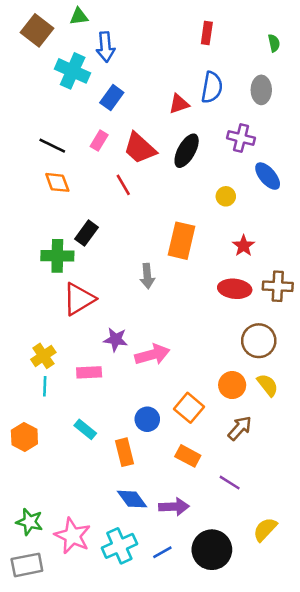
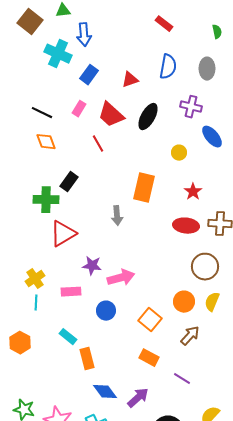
red rectangle: (207, 33) -> (164, 24), turned -60
red triangle: (179, 104) -> (130, 80), moved
yellow semicircle: (268, 385) -> (212, 302), turned -120
blue circle: (147, 419) -> (106, 311), moved
orange rectangle: (124, 452) -> (87, 359), moved
purple arrow: (174, 507) -> (138, 398), turned -40

